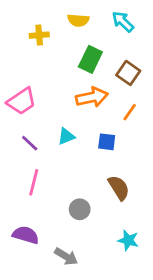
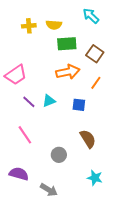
yellow semicircle: (78, 20) -> (54, 25), moved
green rectangle: (90, 59) -> (67, 44), turned 60
purple line: (30, 143) -> (29, 102), moved
pink line: (34, 182) -> (25, 135), turned -48

